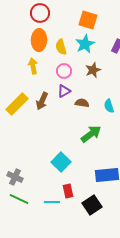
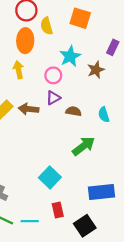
cyan star: (85, 44) -> (70, 56), moved
yellow semicircle: (61, 47) -> (47, 26), moved
brown star: (93, 70) -> (96, 70), moved
brown arrow: (42, 101) -> (29, 109), turned 72
cyan line: (52, 202) -> (30, 221), moved

